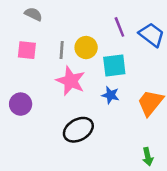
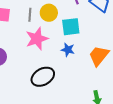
pink star: (71, 81) -> (37, 39), turned 30

